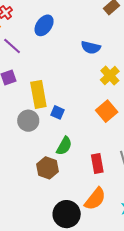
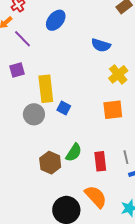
orange square: (107, 111) -> (113, 110), turned 30
green semicircle: (64, 146) -> (74, 153), moved
orange semicircle: (95, 199) -> (96, 197), turned -85

